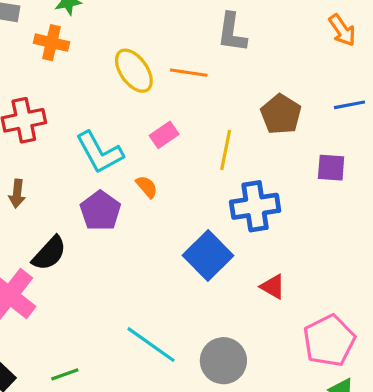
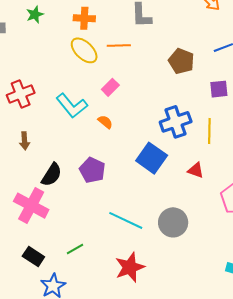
orange cross: (51, 43) -> (84, 18), moved
yellow line: (226, 150) -> (209, 131), moved
purple pentagon: (100, 211) -> (92, 170), moved

